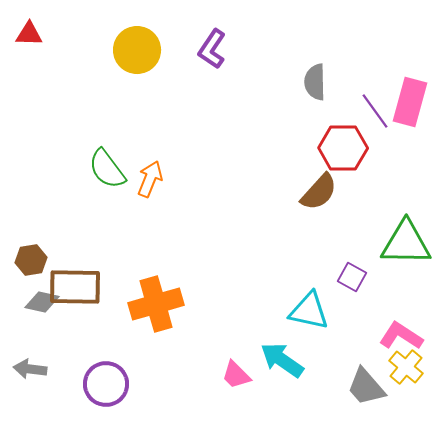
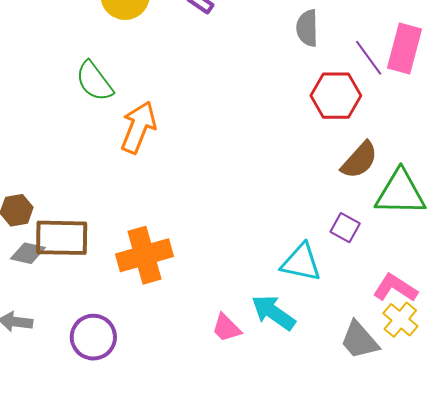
green semicircle: (107, 169) -> (94, 81), moved
orange arrow: (150, 179) -> (138, 127), size x1.4
brown semicircle: (319, 192) -> (359, 160), moved

